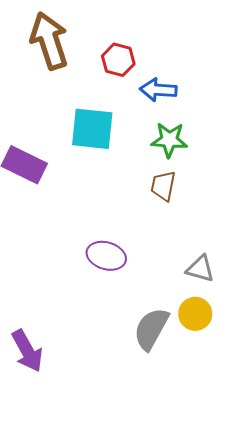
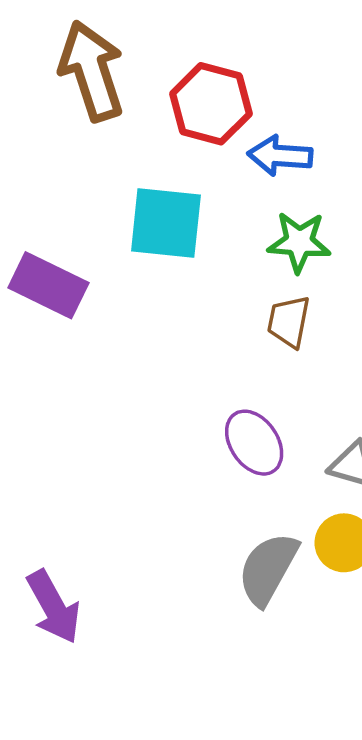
red hexagon: (118, 60) -> (211, 104), size x1.4
purple ellipse: (106, 256) -> (254, 443), moved, turned 39

